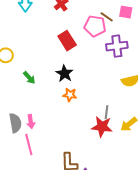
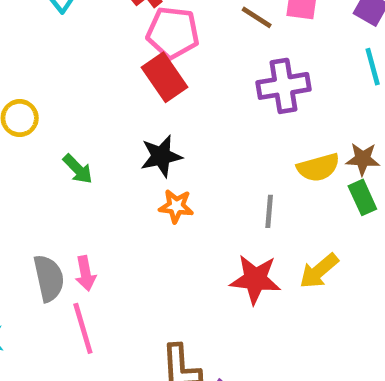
pink pentagon: (95, 26) -> (173, 33), moved
black star: (64, 74) -> (161, 156), turned 30
gray line: (106, 112) -> (269, 211), moved

